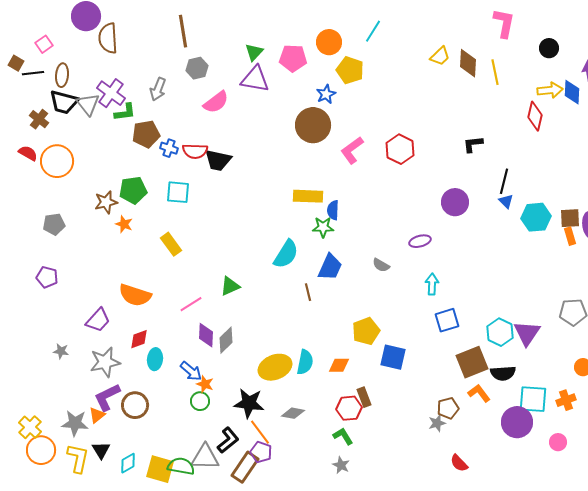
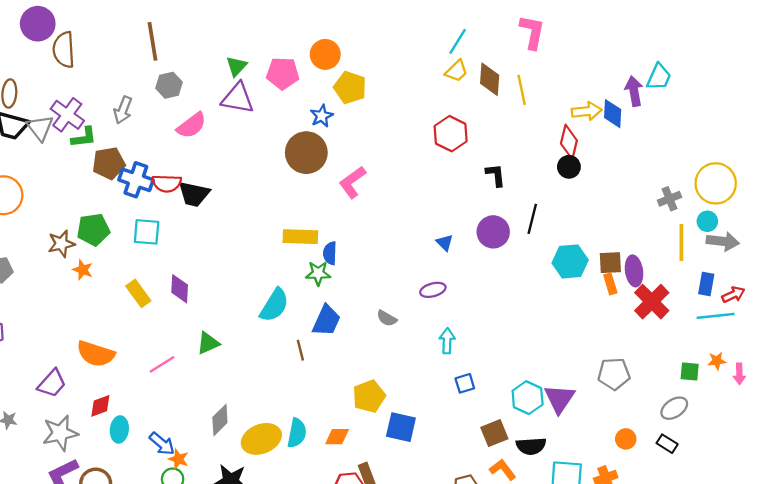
cyan line: (373, 31) -> (458, 41), moved
black circle: (549, 48) -> (569, 167), moved
black L-shape: (473, 144) -> (496, 175), turned 90
blue cross: (169, 148) -> (136, 180), size x1.6
red hexagon: (400, 149) -> (451, 134), moved
blue triangle: (506, 201) -> (445, 243), moved
purple circle: (455, 202) -> (493, 232), moved
blue square: (447, 320) -> (465, 383), size x0.7
purple diamond: (206, 335) -> (180, 289), moved
gray diamond: (226, 340) -> (220, 420), moved
brown square: (472, 362) -> (494, 433), size x0.7

